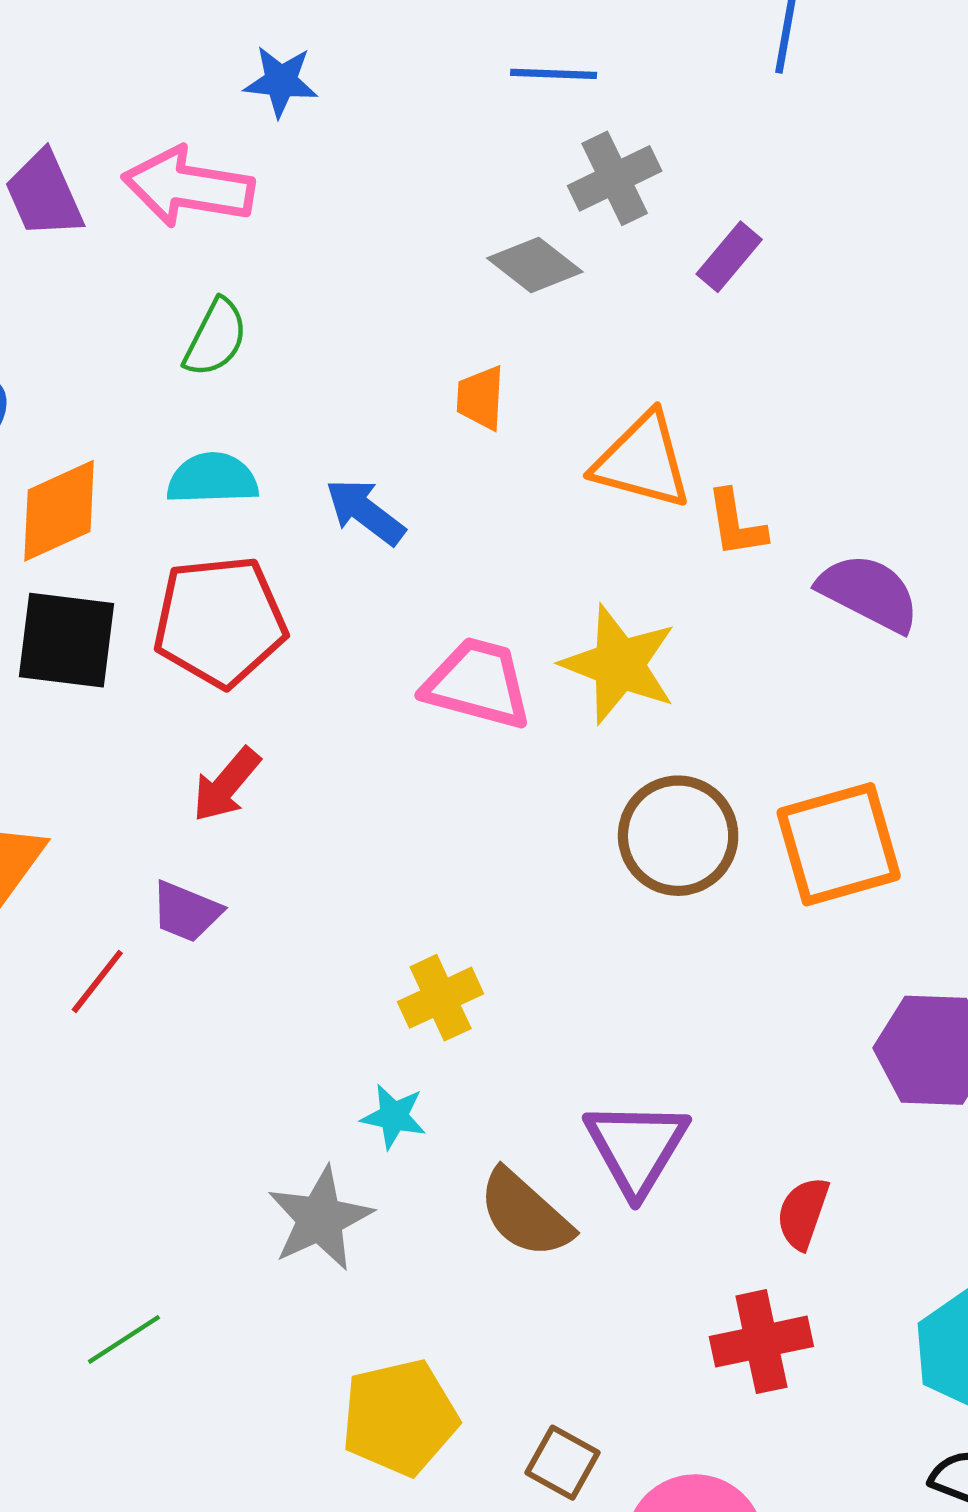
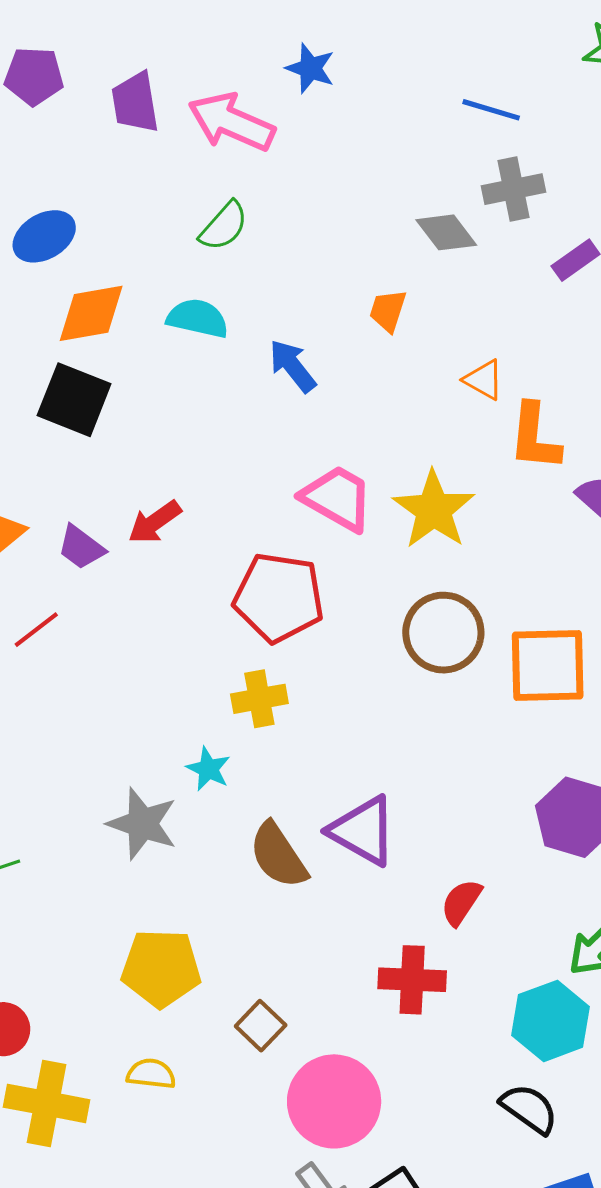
orange triangle: (642, 461) -> (484, 380), size x0.6
orange L-shape: (736, 524) -> (535, 437), size x1.4
red pentagon: (220, 621) -> (279, 598), moved
purple trapezoid: (186, 912) -> (81, 547), moved
purple triangle: (636, 1147) -> (363, 831), turned -46
gray star: (320, 1219) -> (142, 824), turned 30

